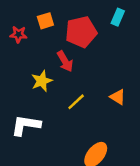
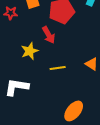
yellow line: (76, 102) -> (58, 68), turned 35

